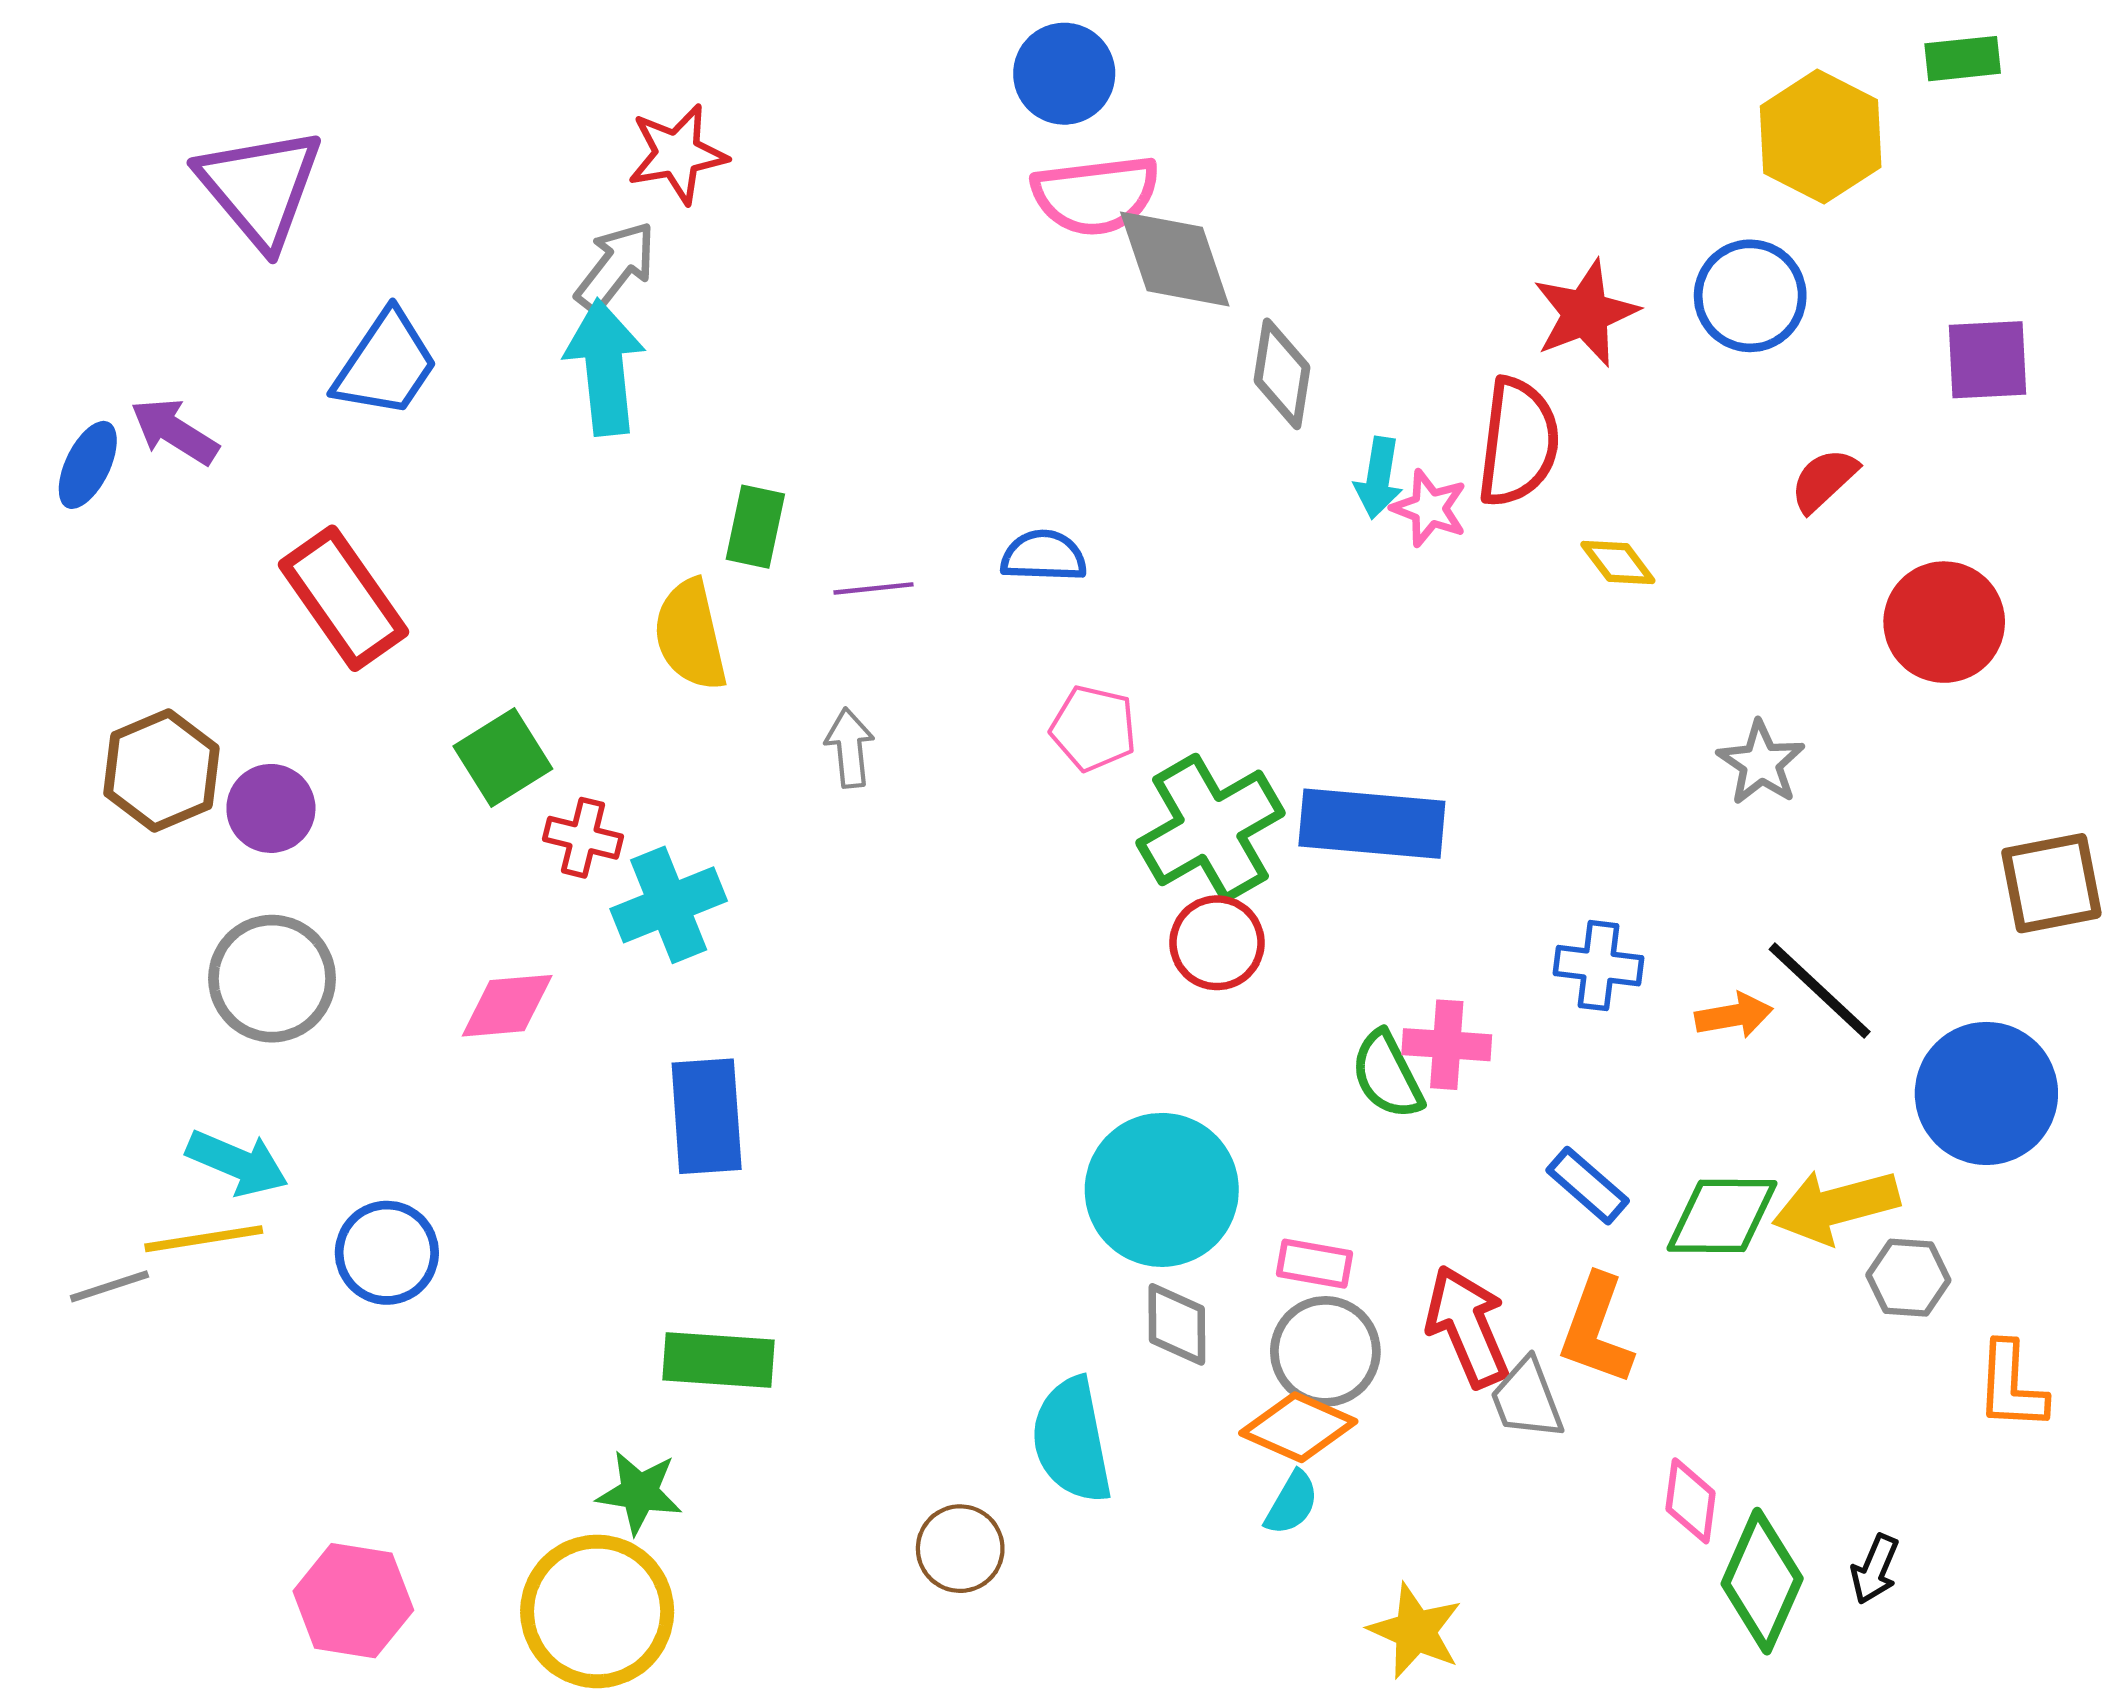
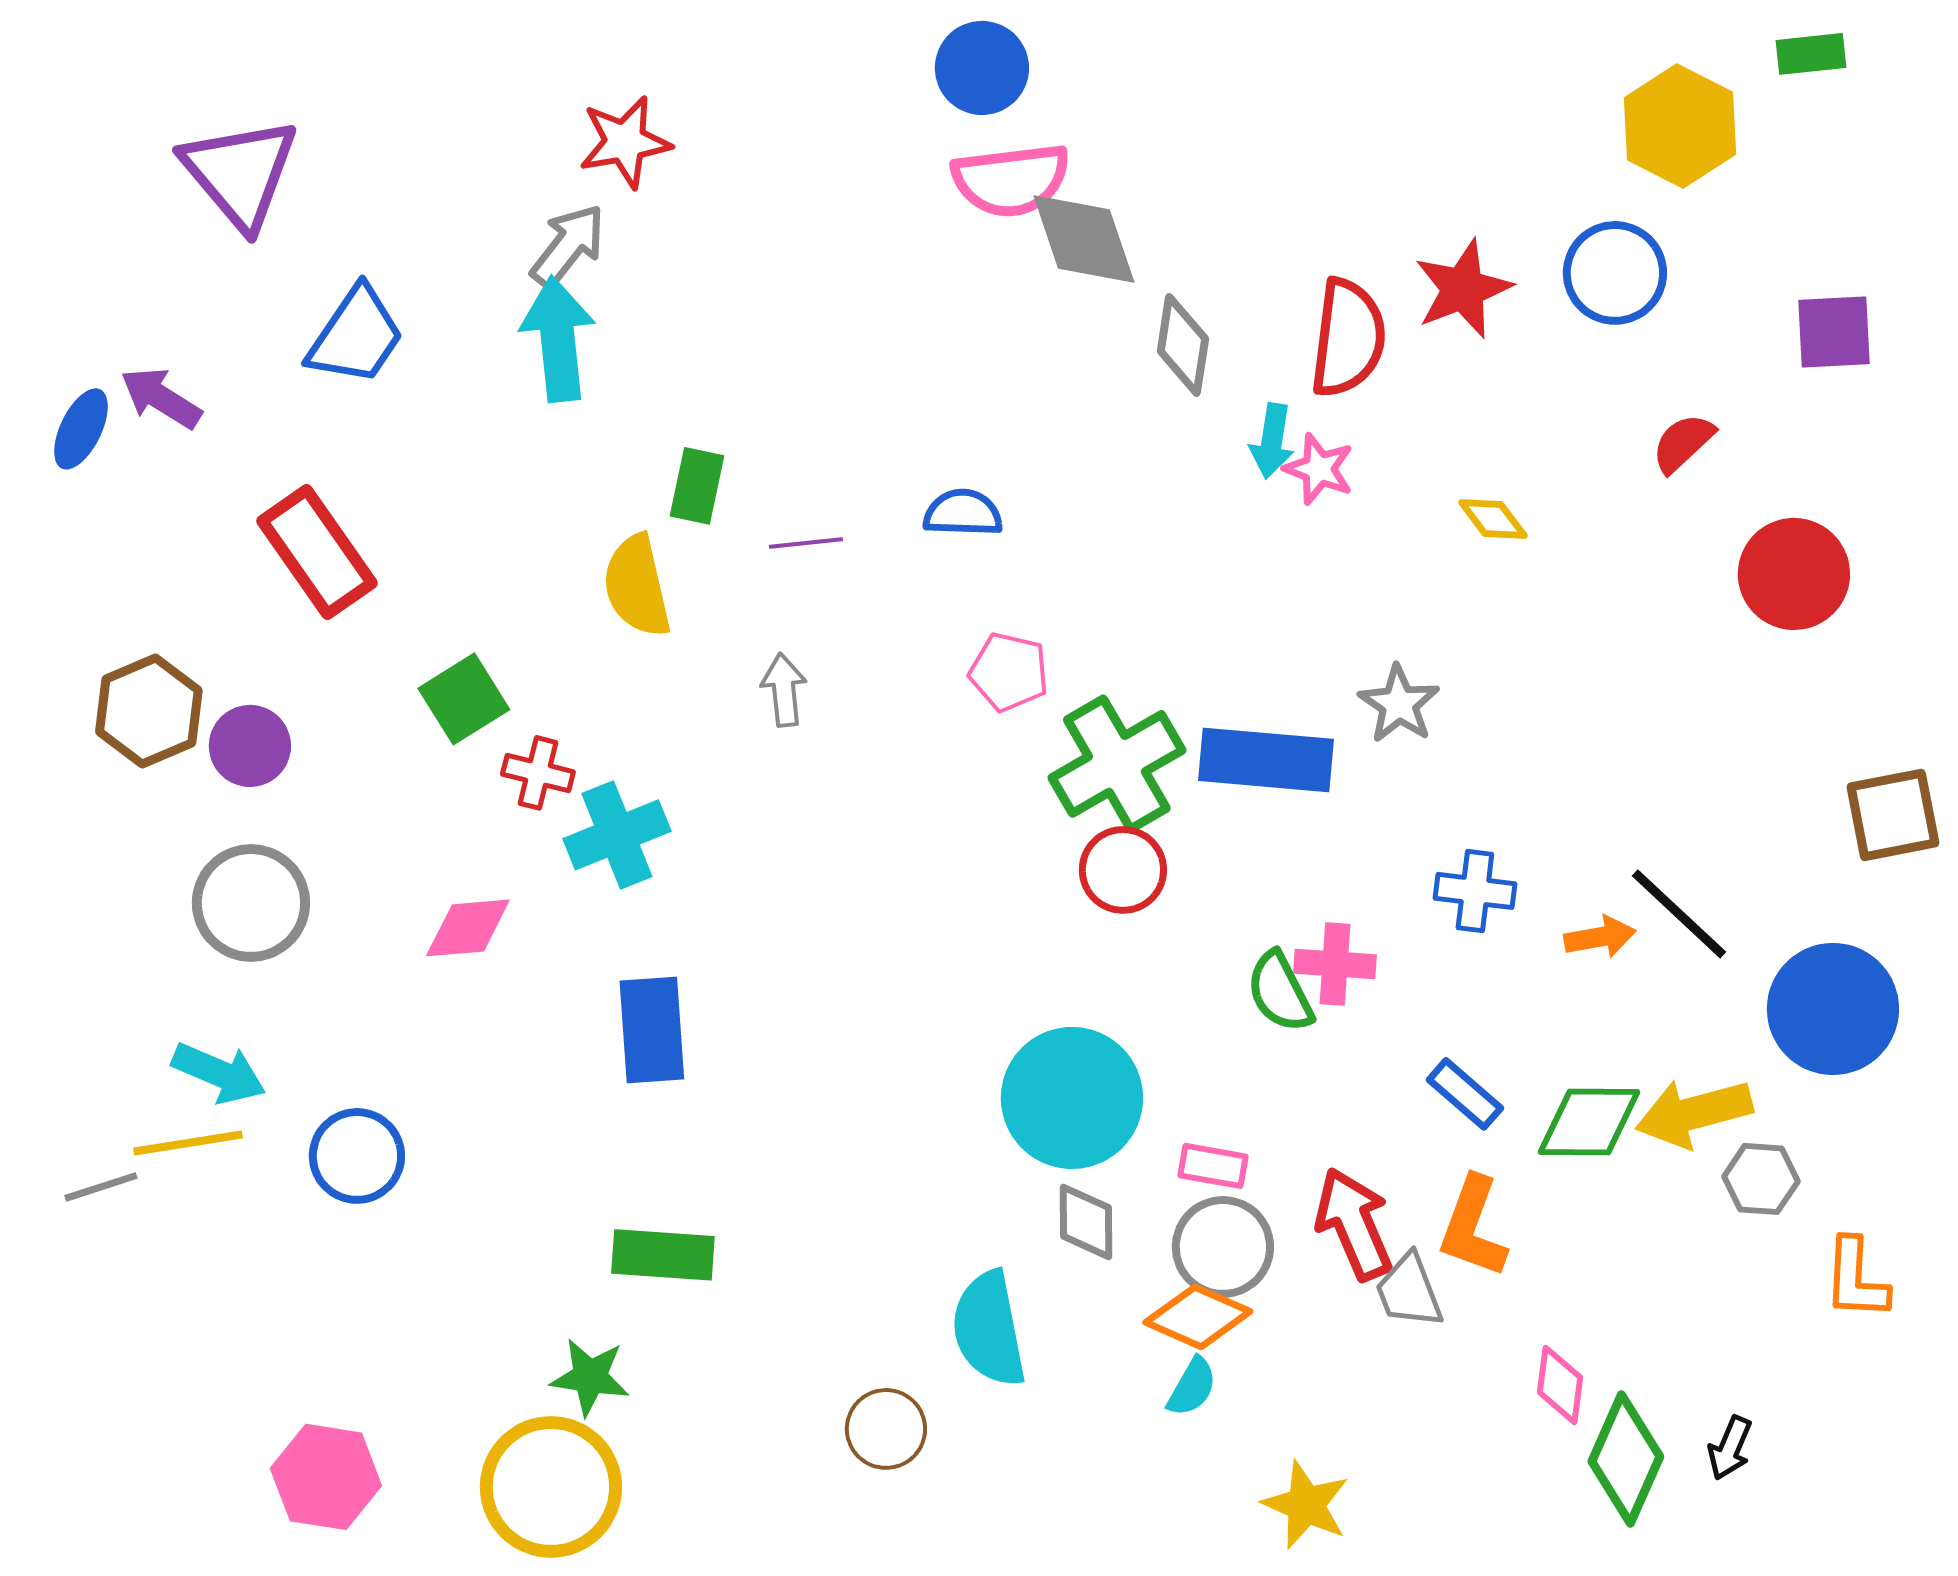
red semicircle: (1518, 442) -> (1348, 338), moved
gray star: (1761, 763) -> (1399, 704), moved

